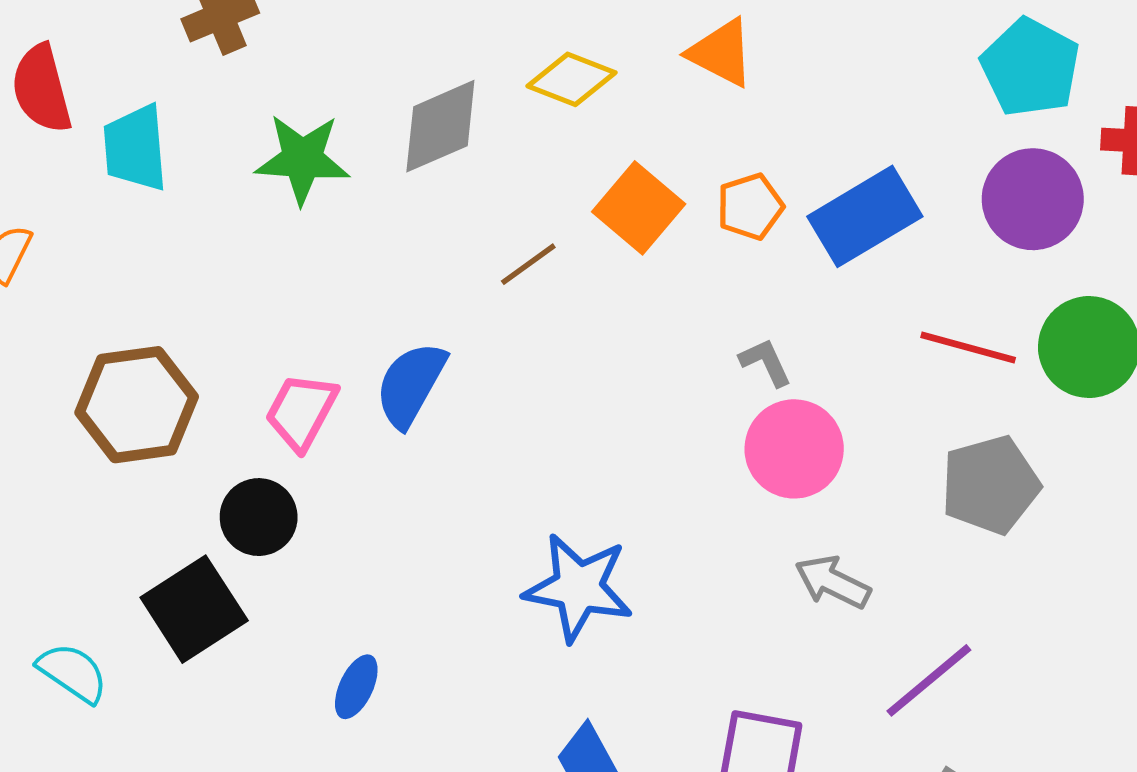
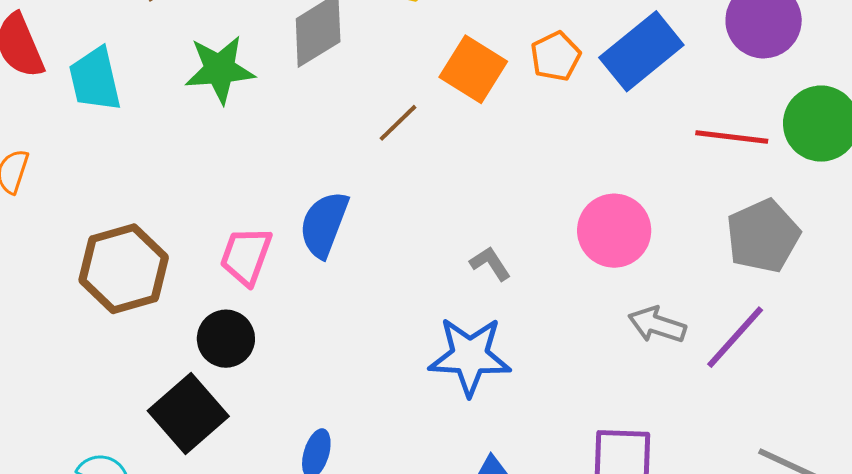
gray L-shape: (766, 362) -> (490, 264), moved
purple line: (929, 680) -> (735, 337), moved

